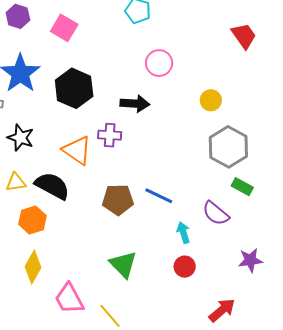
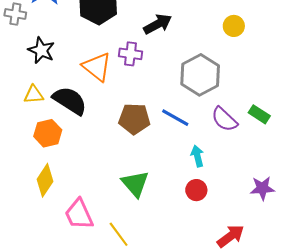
black arrow: (135, 104) -> (158, 24), turned -36
gray hexagon: (228, 147) -> (200, 75), moved
purple semicircle: (216, 213) -> (224, 119), moved

